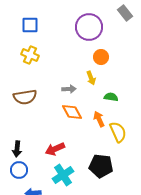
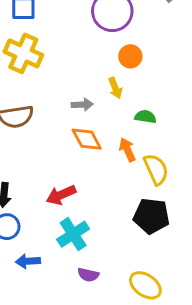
yellow cross: (30, 55) -> (23, 53), size x1.4
black pentagon: (101, 166) -> (151, 216), moved

